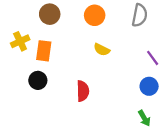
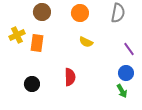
black circle: (38, 80) -> (32, 84), moved
green arrow: (144, 118) -> (122, 91), moved

